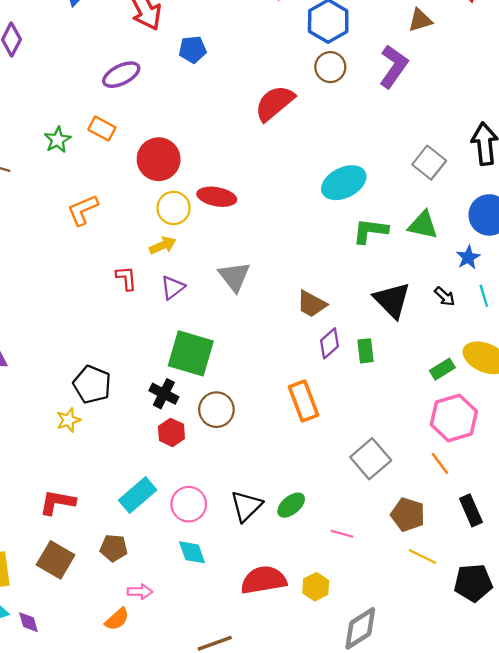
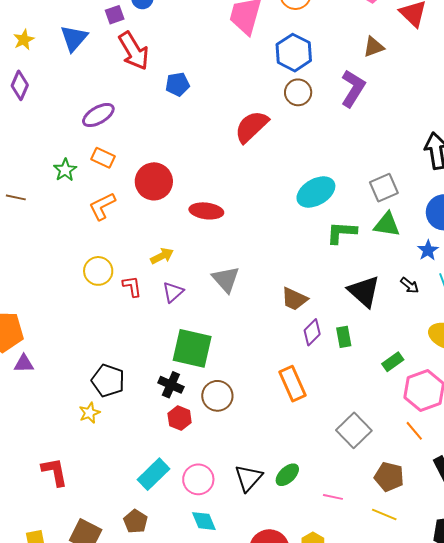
purple ellipse: (121, 75) -> (98, 115), moved
gray square: (429, 163) -> (384, 188), moved, turned 32
yellow circle: (174, 208) -> (98, 271), moved
orange L-shape: (83, 210) -> (102, 206), moved
green rectangle: (442, 369) -> (393, 362), moved
red L-shape: (57, 502) -> (55, 472), moved, turned 72
brown pentagon: (114, 548) -> (135, 521), turned 30
yellow line: (422, 556) -> (384, 515), moved

